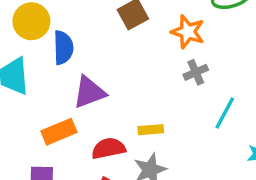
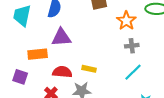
gray cross: (196, 72) -> (132, 46), moved

